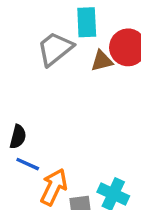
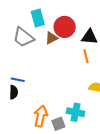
gray trapezoid: (55, 49) -> (23, 37), turned -90
blue line: (28, 164) -> (18, 80), moved

